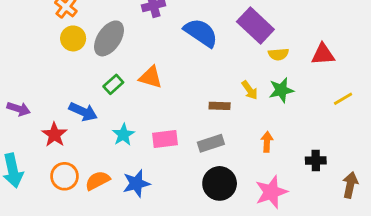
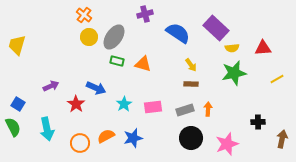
green rectangle: (113, 84) -> (117, 61), moved, turned 56
yellow arrow: (250, 90) -> (191, 65), moved
green star: (281, 90) -> (234, 73), size x1.4
purple arrow: (19, 109) -> (51, 86), turned -42
orange arrow: (267, 142) -> (208, 109), moved
orange circle: (64, 176) -> (80, 143), moved

